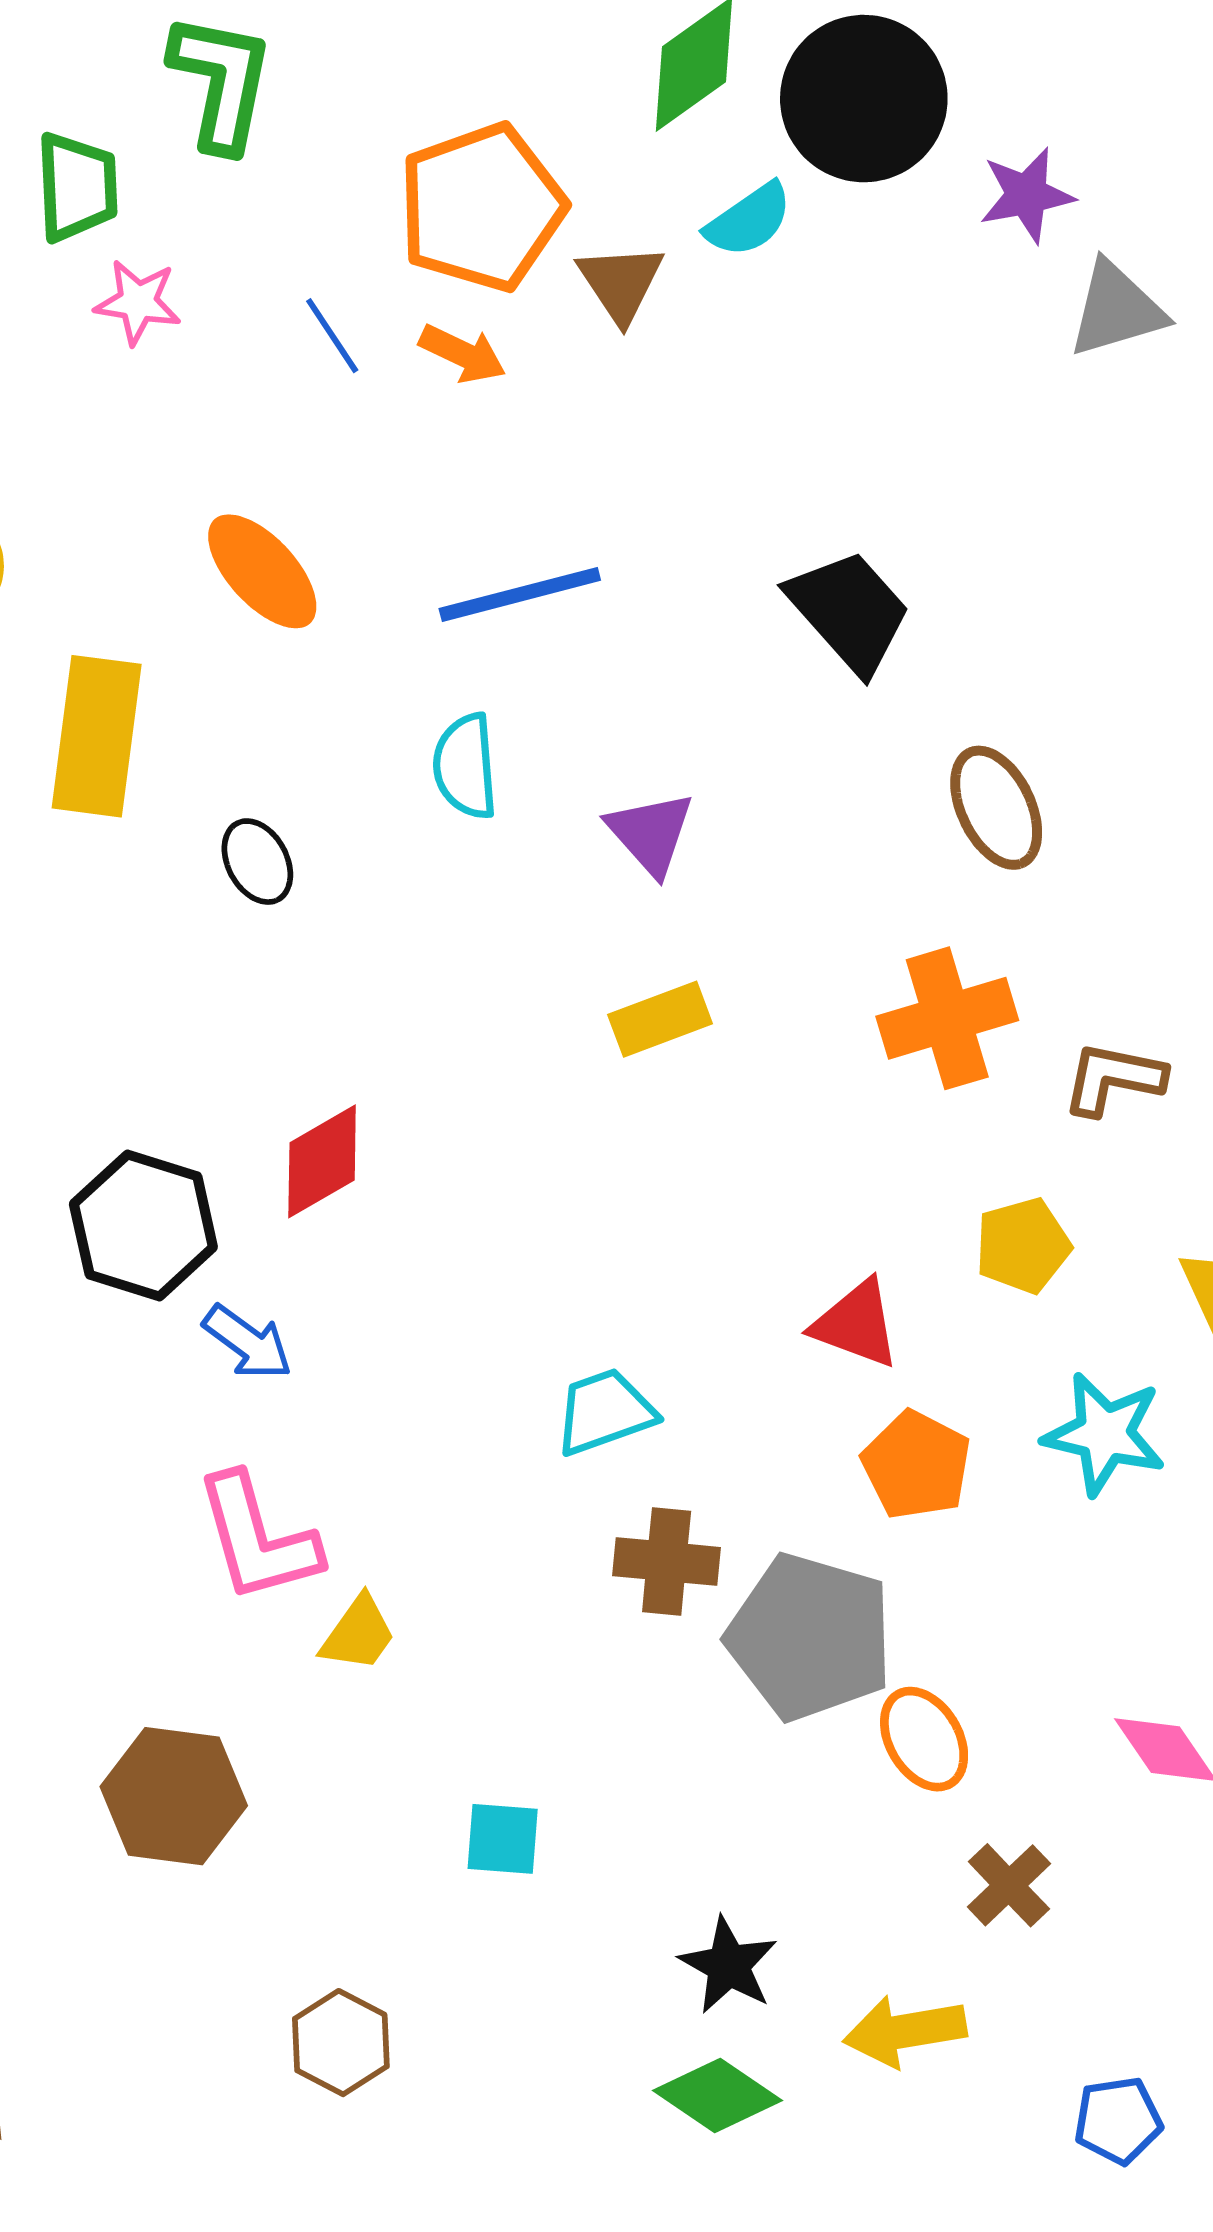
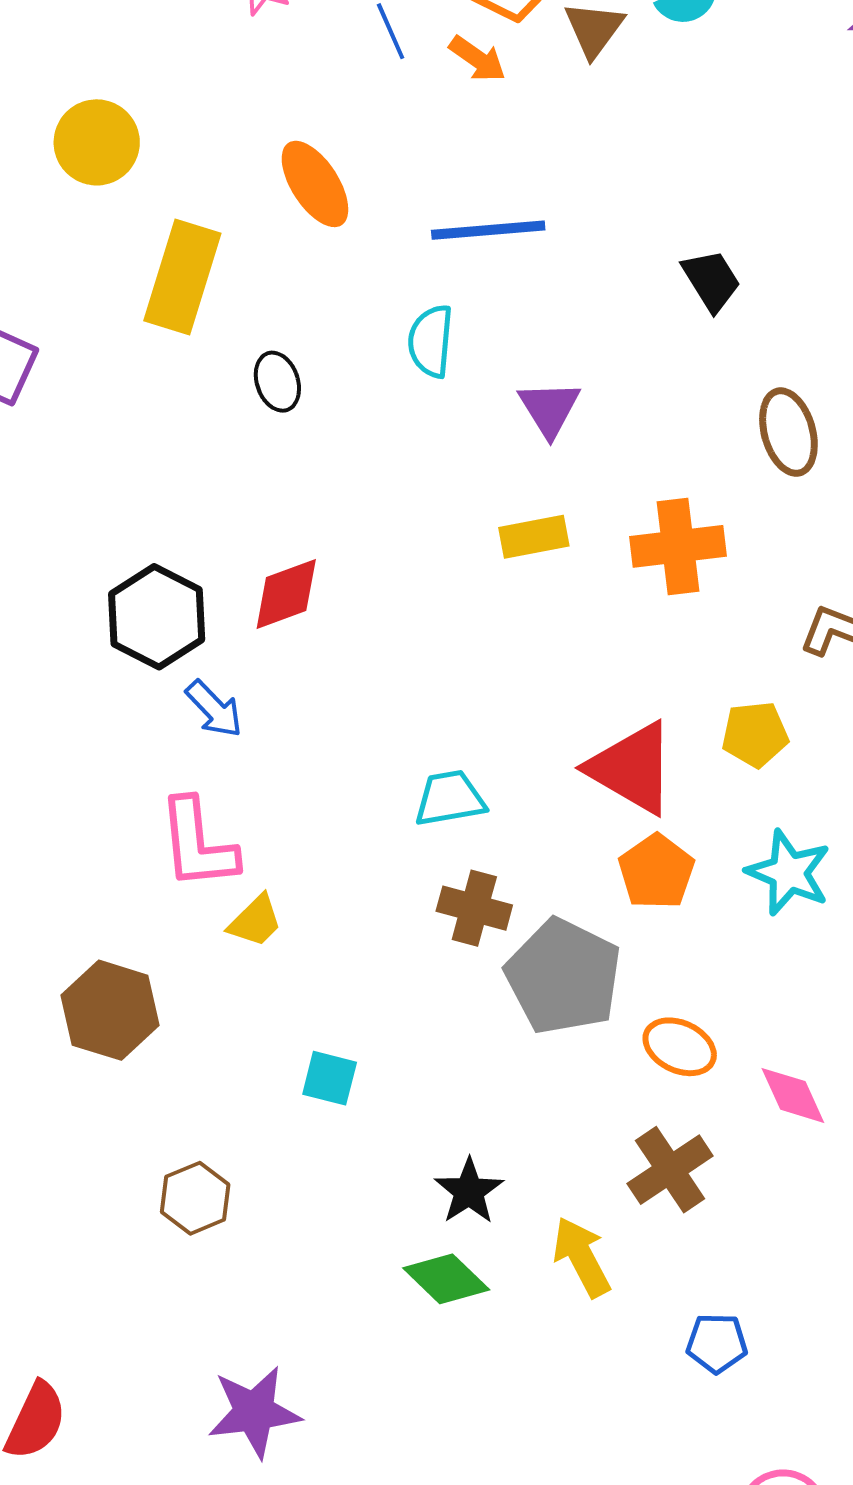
black trapezoid: (849, 611) -> (711, 280), size x0.7
orange cross: (947, 1018) -> (678, 546), moved
red triangle: (856, 1324) -> (632, 768), size x1.5
orange ellipse: (924, 1739) -> (680, 1047), moved, turned -44
brown cross: (1009, 1885) -> (670, 1170), size x1.4
yellow arrow: (905, 2031) -> (582, 1257), turned 62

